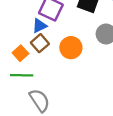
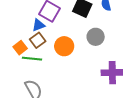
green line: (22, 75) -> (32, 59), moved

